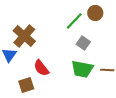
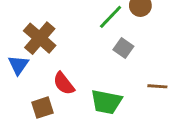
green trapezoid: (82, 69) -> (106, 102), moved

